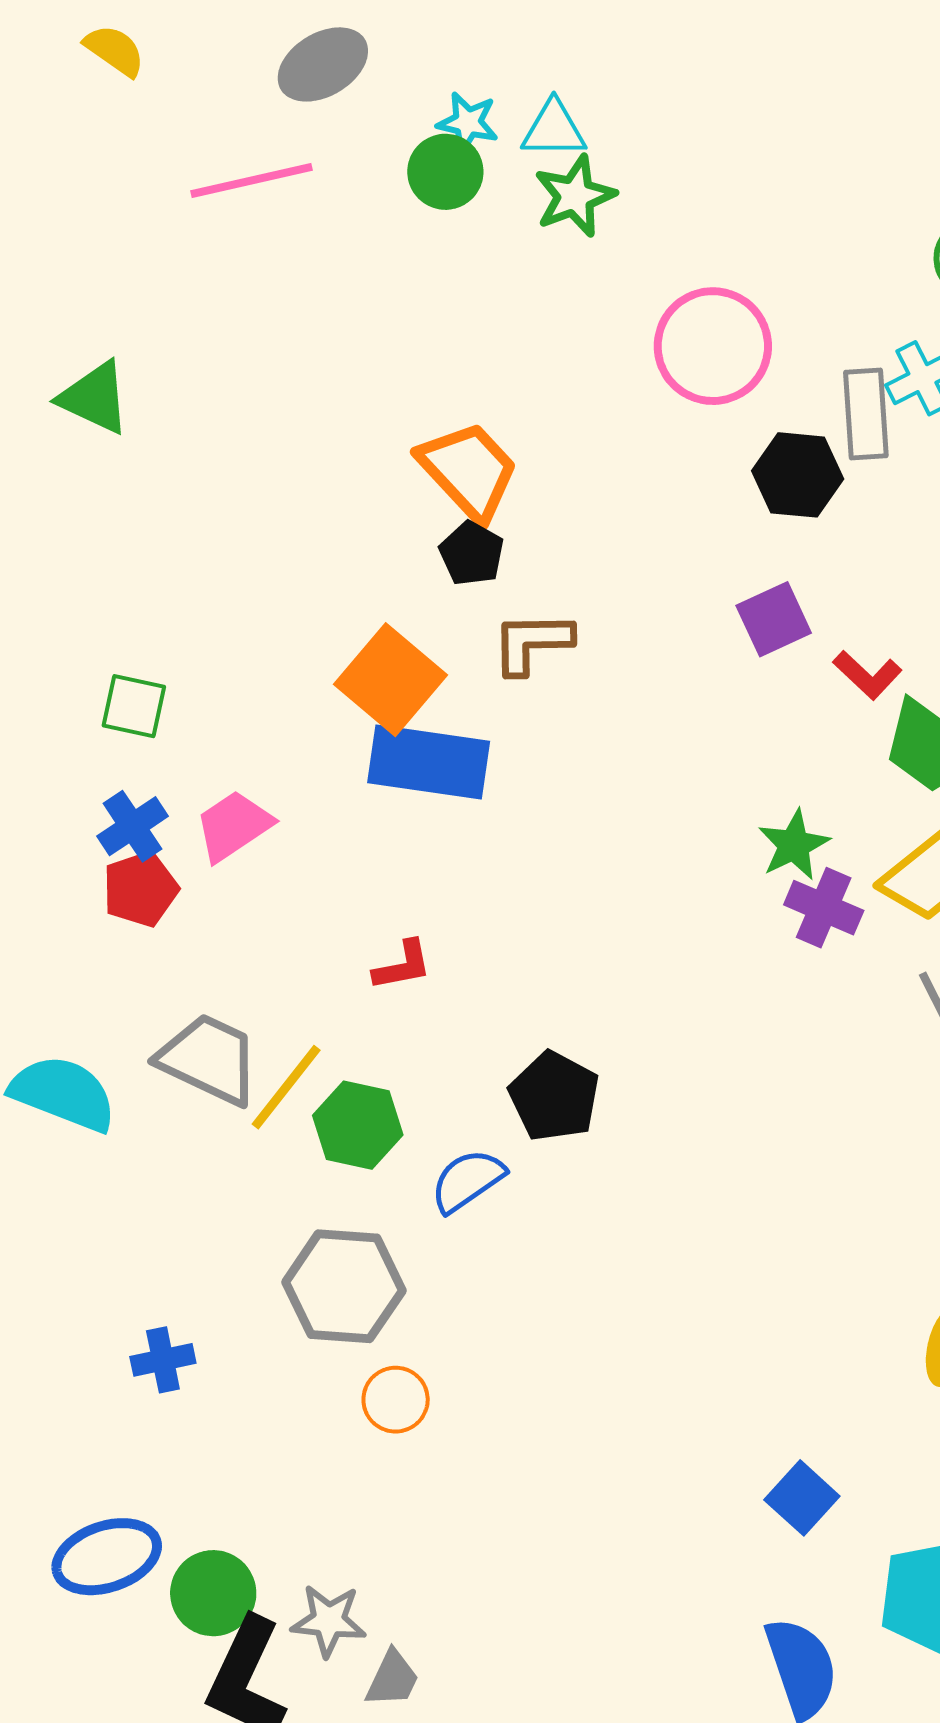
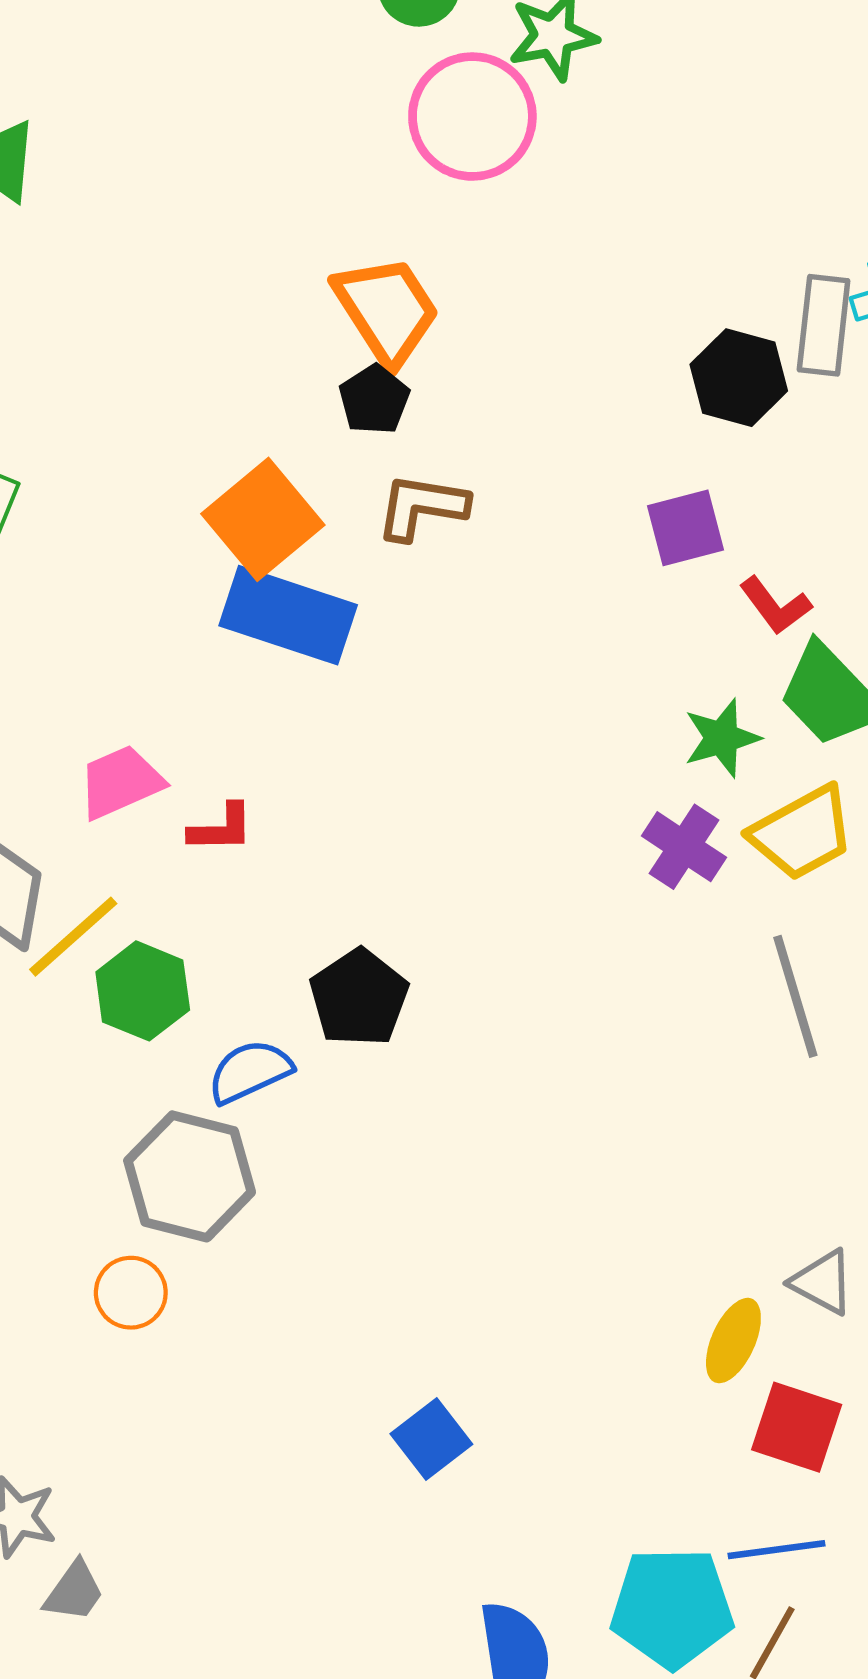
pink circle: (713, 346) -> (472, 117), moved
pink trapezoid: (233, 826) -> (121, 782), moved
green star: (794, 845) -> (722, 738), moved
gray hexagon: (344, 1286) -> (190, 1176), moved
blue square: (802, 1498) -> (431, 1439), moved

